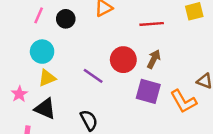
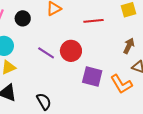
brown arrow: (154, 59) -> (129, 46), moved
purple line: (93, 76) -> (46, 53), moved

